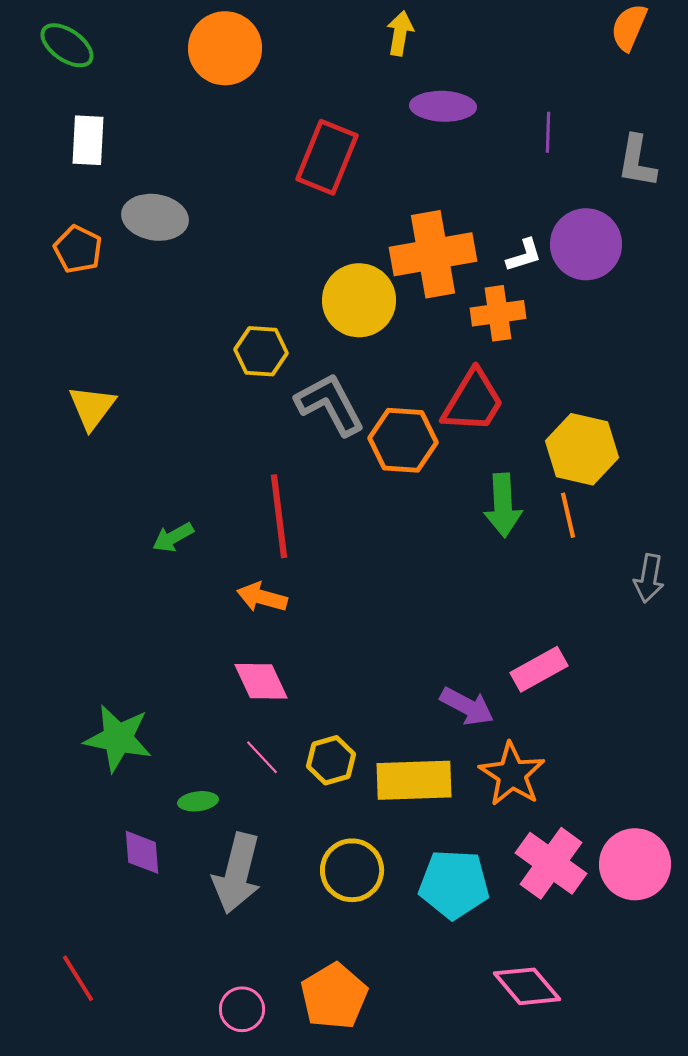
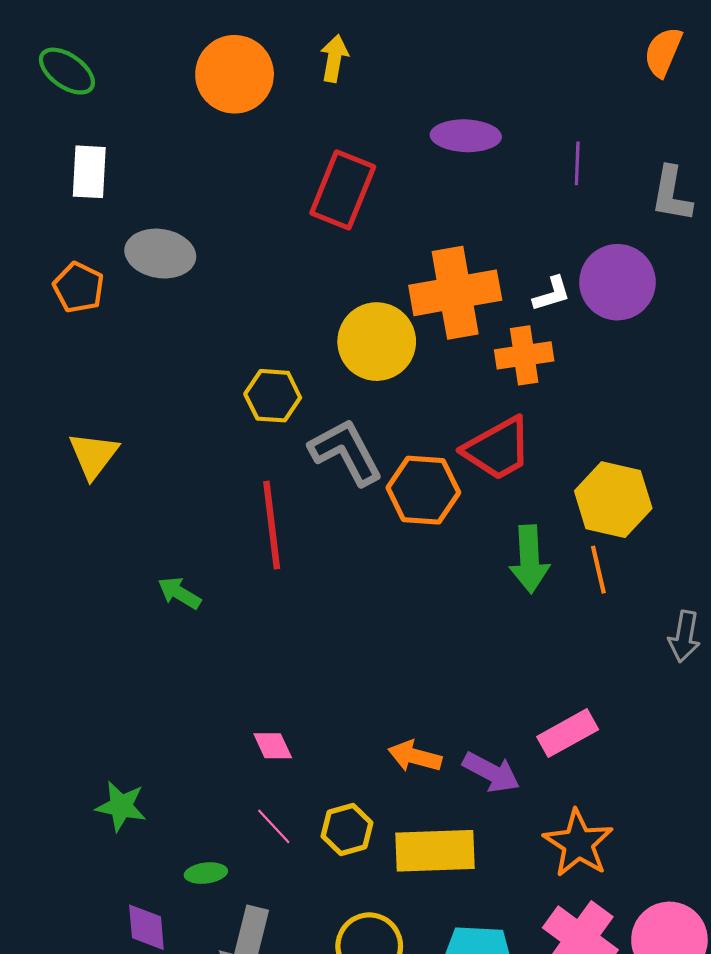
yellow arrow: (400, 33) -> (334, 58), moved
red trapezoid: (473, 401) -> (498, 449), turned 30
red line: (279, 516) -> (272, 525), moved
green arrow: (173, 537) -> (179, 593), turned 60
orange arrow: (262, 597) -> (415, 756), moved
pink diamond: (261, 681) -> (273, 746), size x0.7
green star: (118, 738) -> (121, 806), size x0.7
orange star: (512, 774) -> (578, 843), moved

